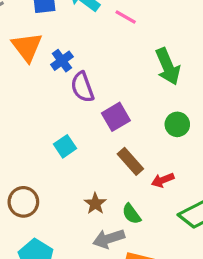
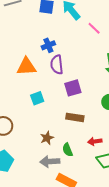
orange triangle: (27, 47) -> (26, 67), moved, turned 50
brown rectangle: (130, 161) -> (75, 117), turned -54
red arrow: (163, 180) -> (95, 141), moved

